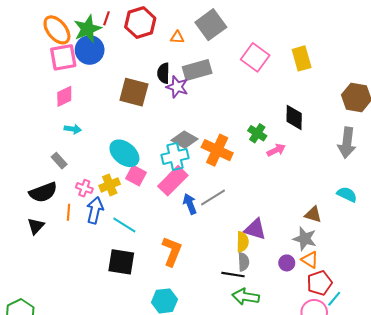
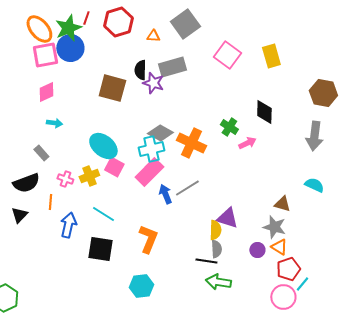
blue arrow: (95, 210) -> (68, 225), moved

